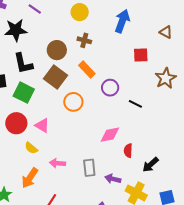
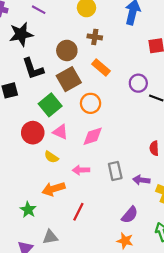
brown square: (56, 77) -> (69, 79), turned 30
purple circle: (110, 88) -> (138, 83), moved
green square: (24, 93) -> (50, 105), moved, turned 30
pink diamond: (110, 135) -> (93, 136), moved
orange arrow: (30, 178) -> (53, 189), turned 45

